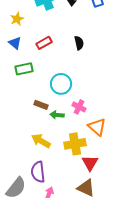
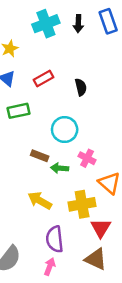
black semicircle: (79, 43) -> (81, 87), moved
purple semicircle: (38, 172) -> (55, 239), moved

